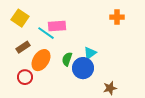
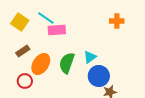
cyan line: (46, 33) -> (46, 18), moved
green semicircle: (67, 59) -> (67, 63), size x1.5
blue circle: (83, 68) -> (99, 76), moved

